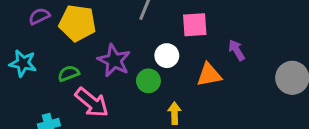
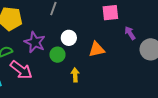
pink square: (195, 25) -> (110, 13), moved
purple arrow: (237, 50) -> (130, 33), moved

